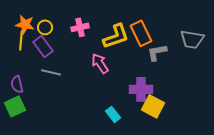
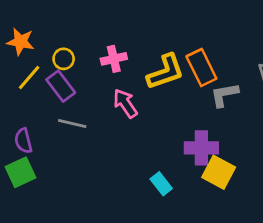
orange star: (25, 24) -> (20, 42), moved
yellow line: (21, 40) -> (29, 78), turned 36
pink arrow: (100, 63) -> (125, 103), moved

